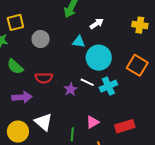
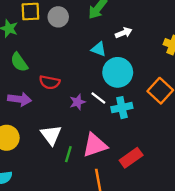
gray circle: (41, 39) -> (58, 17), moved
white triangle: (43, 122) -> (51, 135), moved
pink triangle: (93, 122) -> (95, 145), size x1.6
red rectangle: (125, 126) -> (131, 158), turned -30

